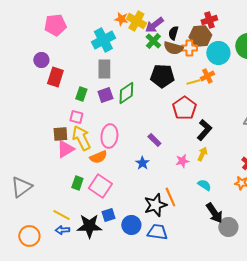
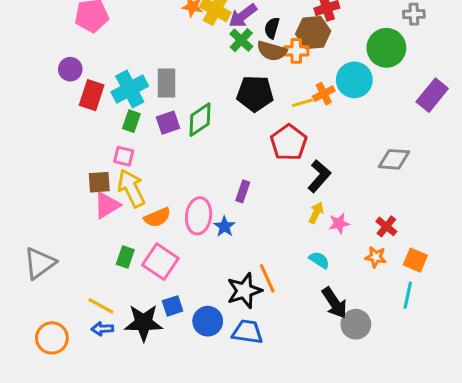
cyan cross: (103, 40) -> (130, 89), moved
cyan circle: (218, 53) -> (354, 80), moved
pink ellipse: (109, 136) -> (199, 216), moved
purple rectangle: (154, 140) -> (243, 191), turned 64
pink star: (182, 161) -> (339, 223), moved

